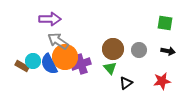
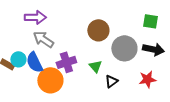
brown circle: (113, 49) -> (98, 30), moved
gray circle: (139, 50) -> (124, 48), size x1.6
black arrow: (168, 51) -> (153, 49), size x1.5
orange circle: (65, 57) -> (50, 80), moved

